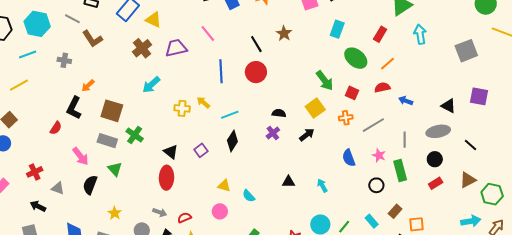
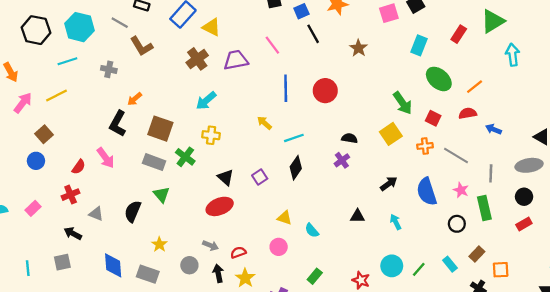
red rectangle: (380, 34) -> (459, 34), moved
black line: (256, 44) -> (313, 34), moved
yellow cross: (182, 108) -> (211, 135), moved
gray line: (373, 125) -> (456, 156), turned 60
red semicircle: (56, 128) -> (79, 167), moved
black arrow: (307, 135) -> (389, 184), moved
pink arrow: (80, 156) -> (106, 158), moved
blue semicircle: (349, 158) -> (427, 192), size x1.4
red ellipse: (166, 178) -> (220, 206), turned 65

